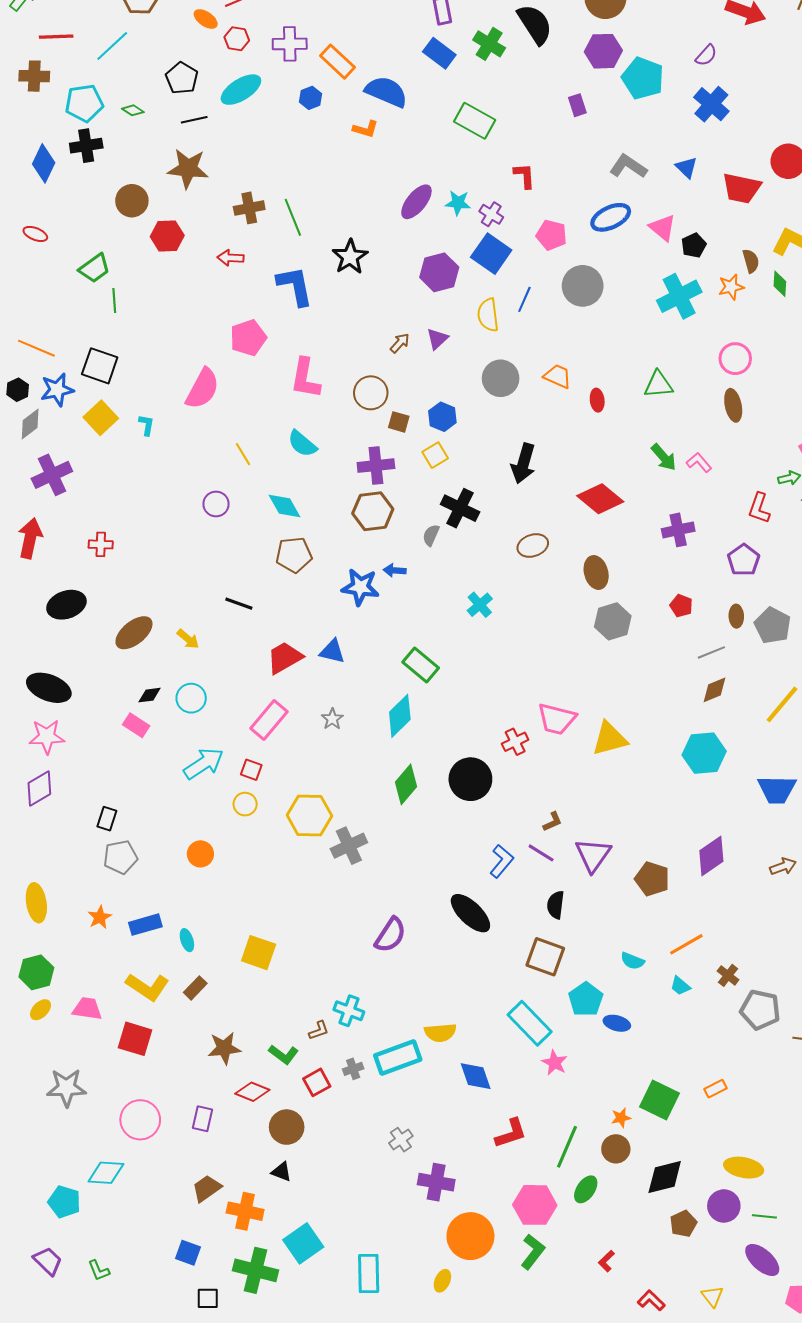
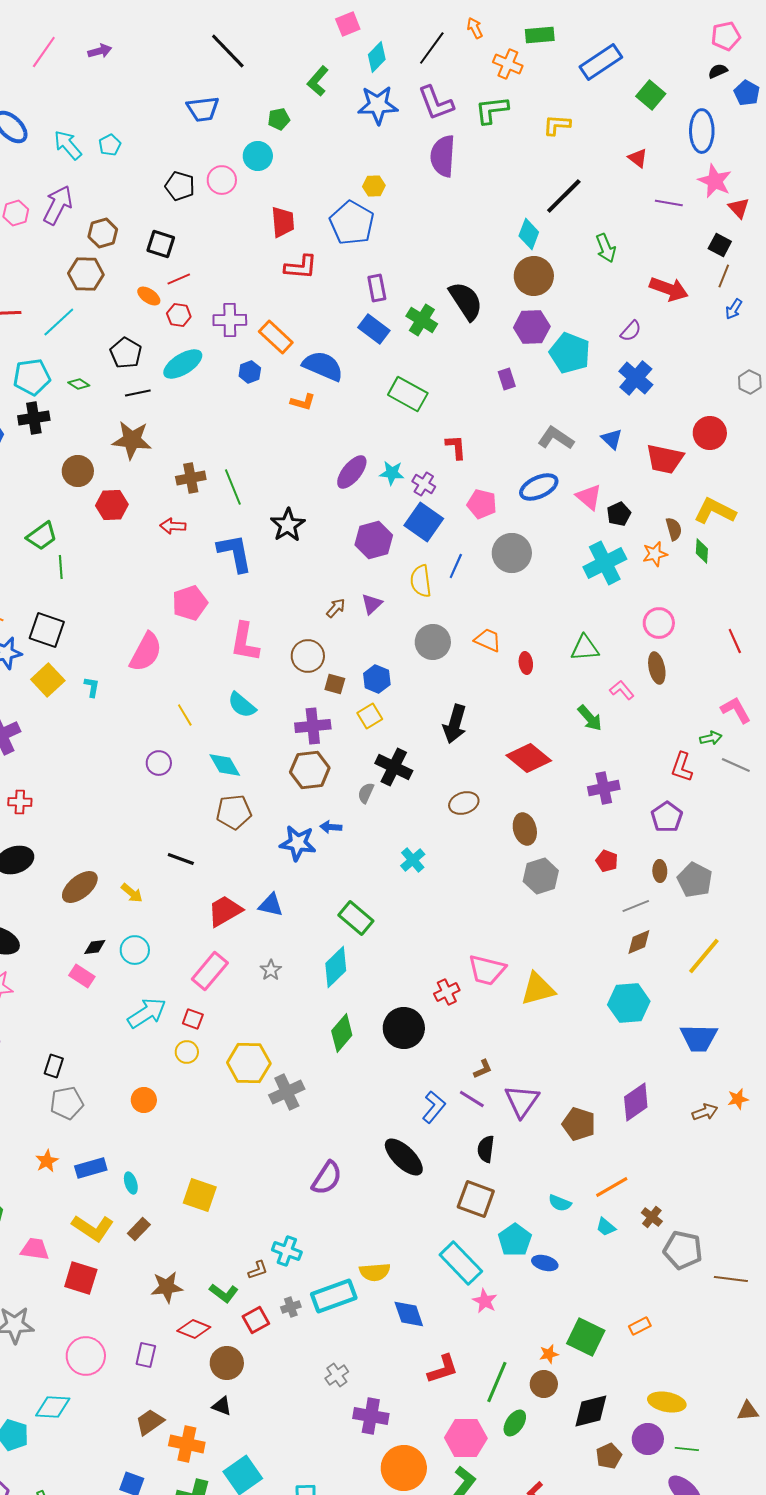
pink L-shape: (699, 462) -> (622, 690), moved
red cross: (101, 544) -> (20, 802), moved

